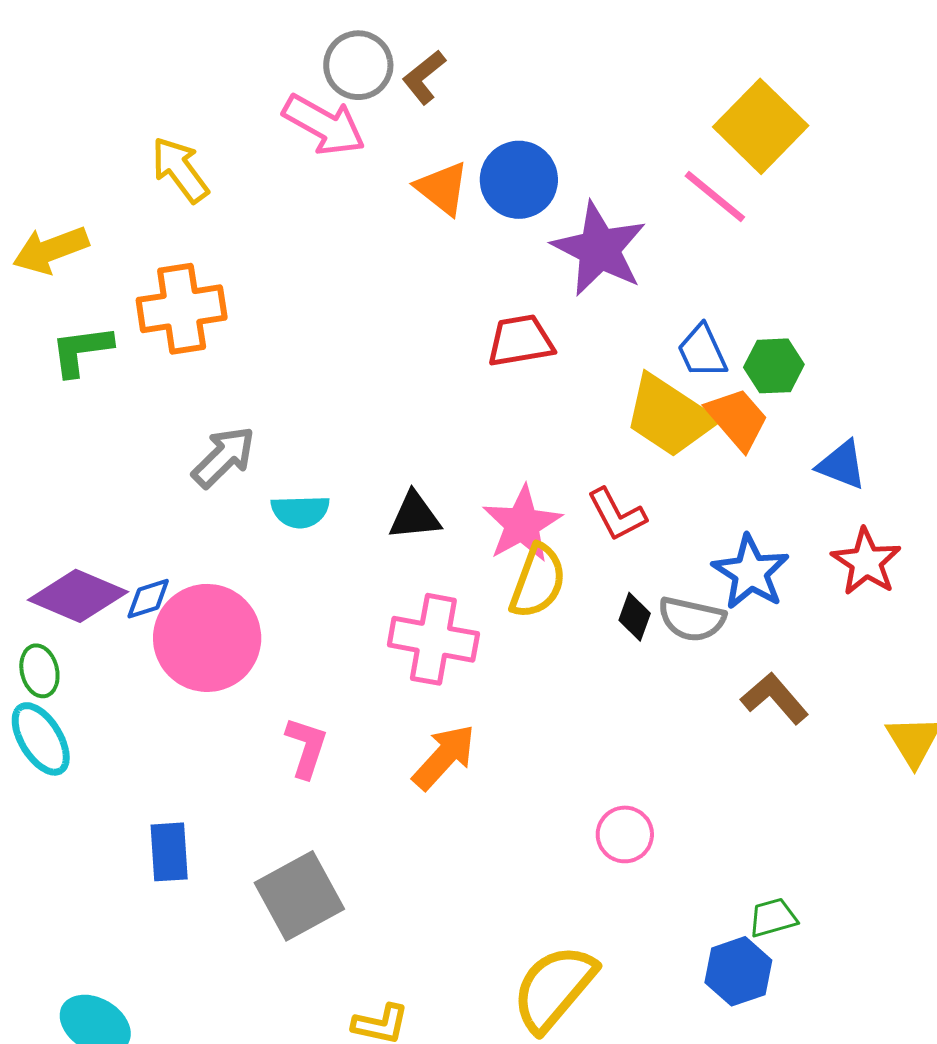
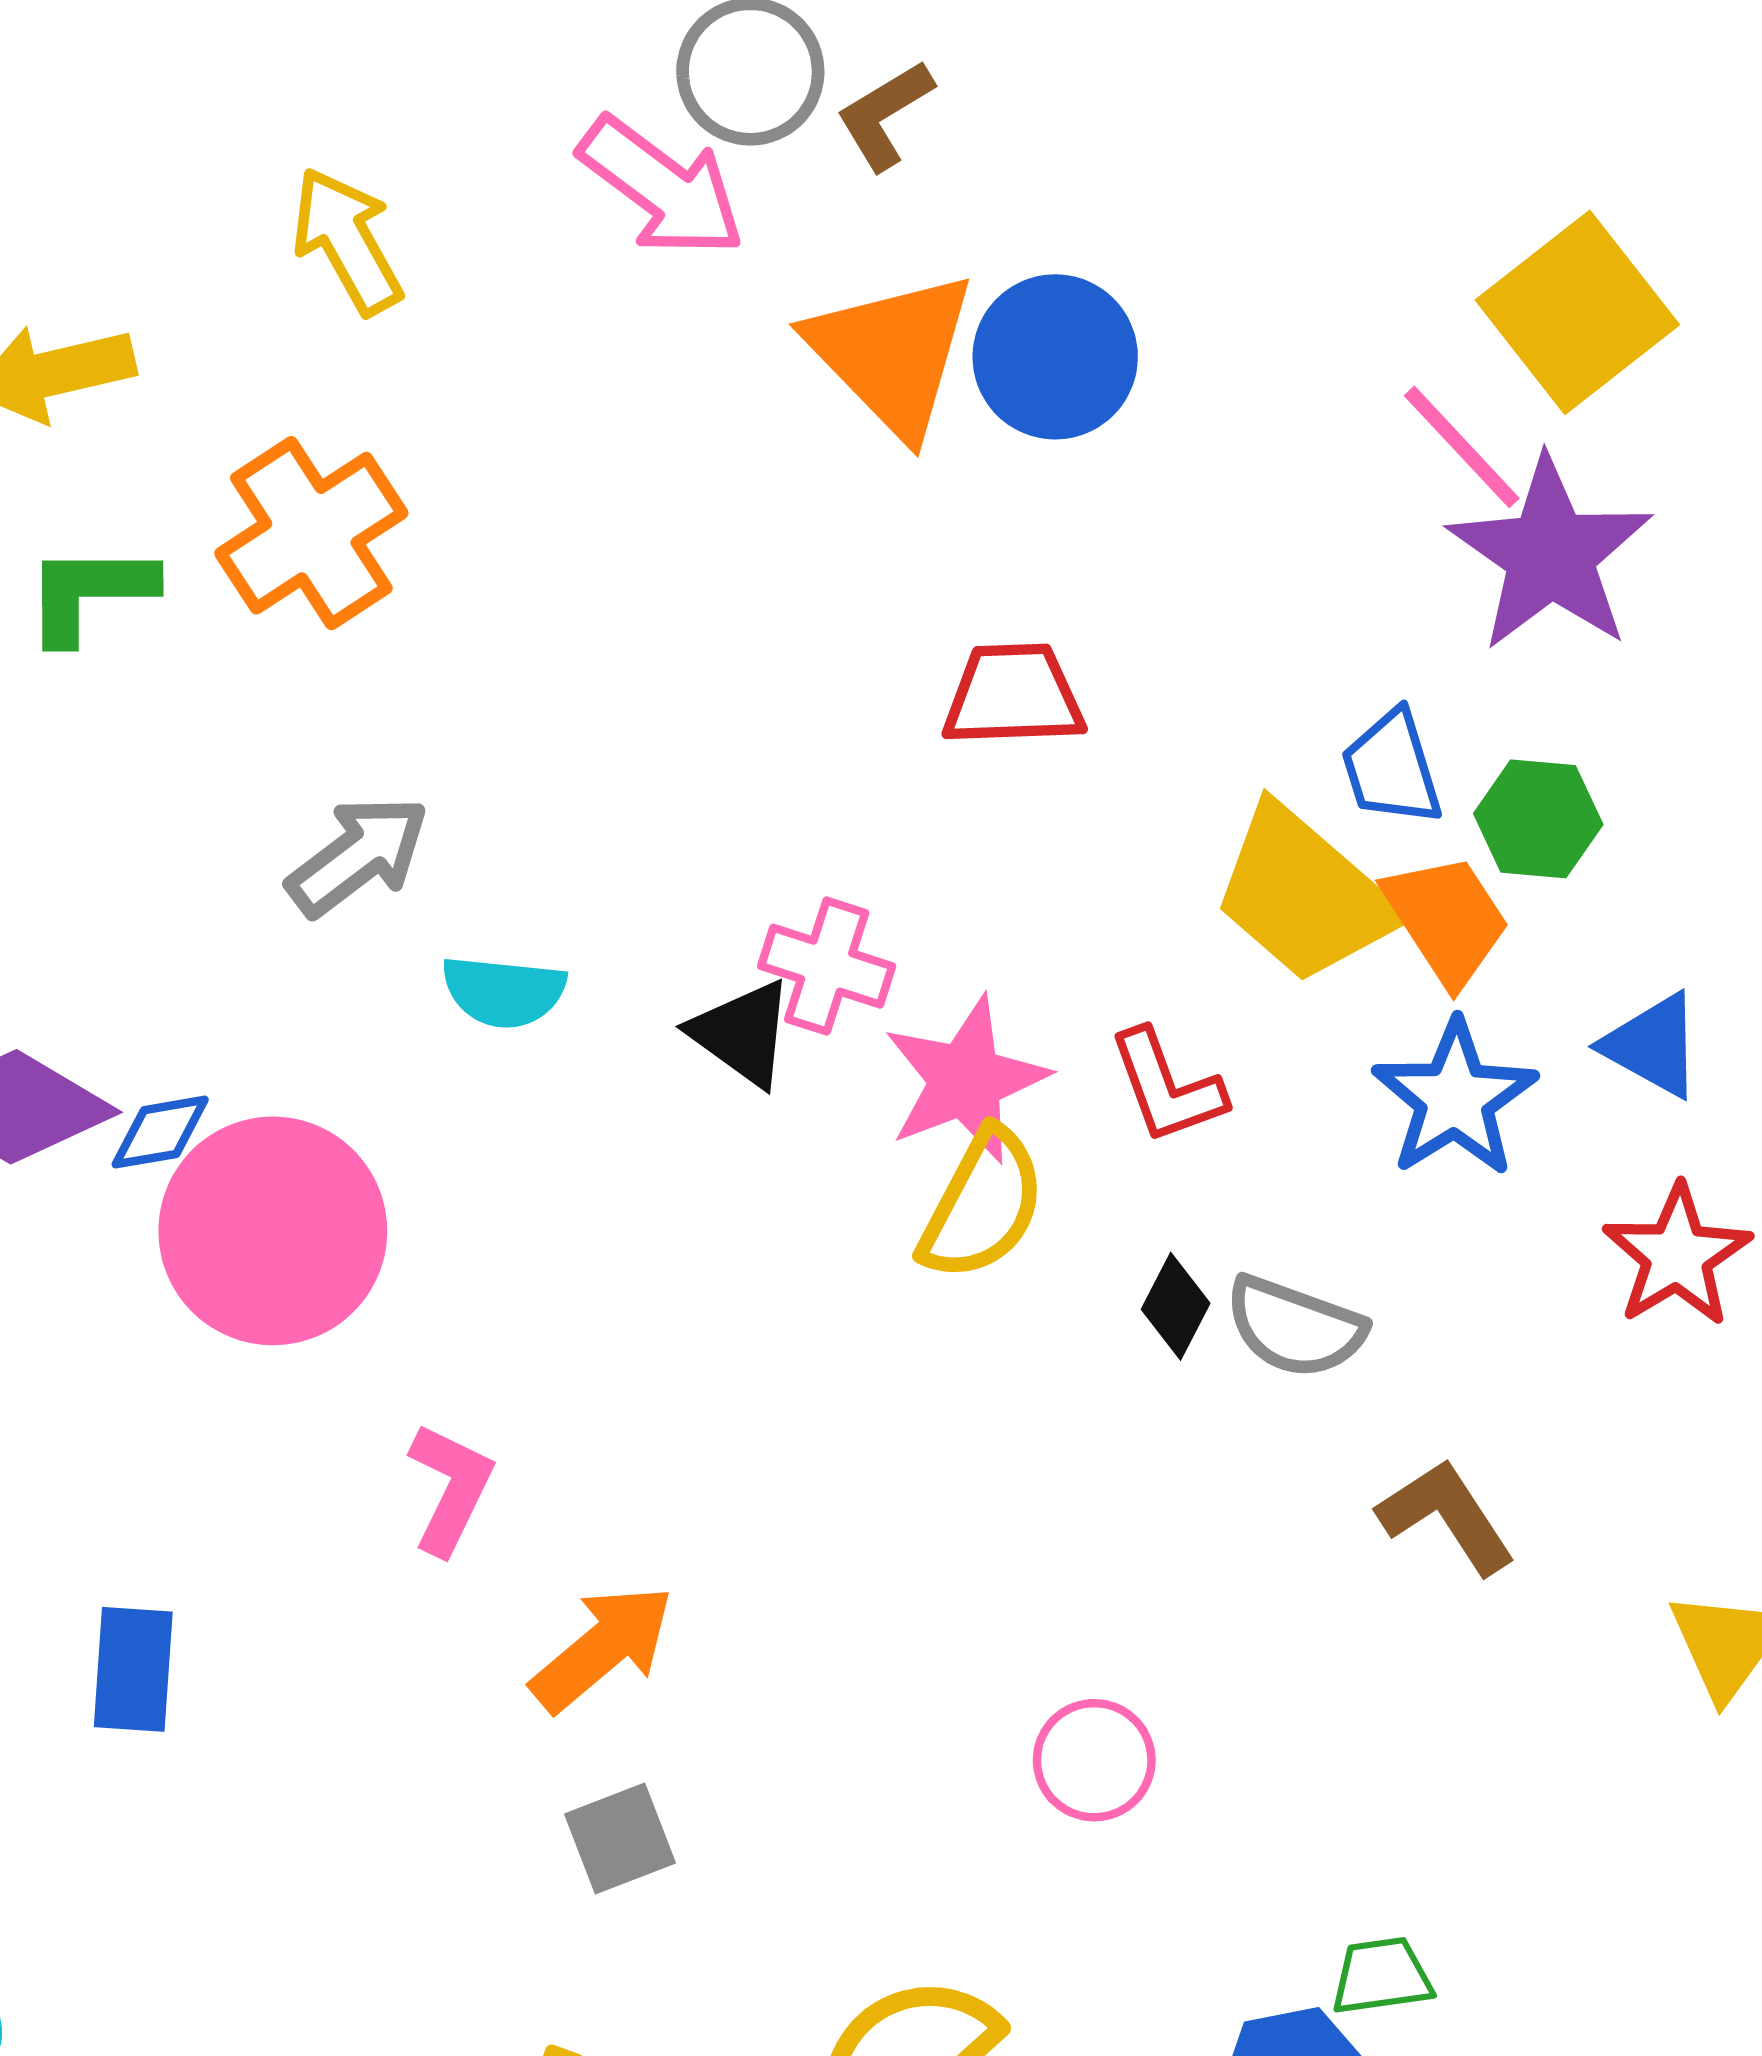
orange triangle: (442, 188) -> (892, 353), size x1.5
purple star: (599, 249) -> (1550, 554), moved
orange cross: (182, 309) -> (311, 533), turned -32
black triangle: (415, 516) -> (742, 1033), turned 34
blue star: (751, 572) -> (1455, 1099), moved
pink cross: (433, 639) -> (827, 966), moved, size x0.7
orange arrow: (444, 757) -> (602, 1648), moved
gray square: (299, 896) -> (620, 1839), moved, size x0.6

